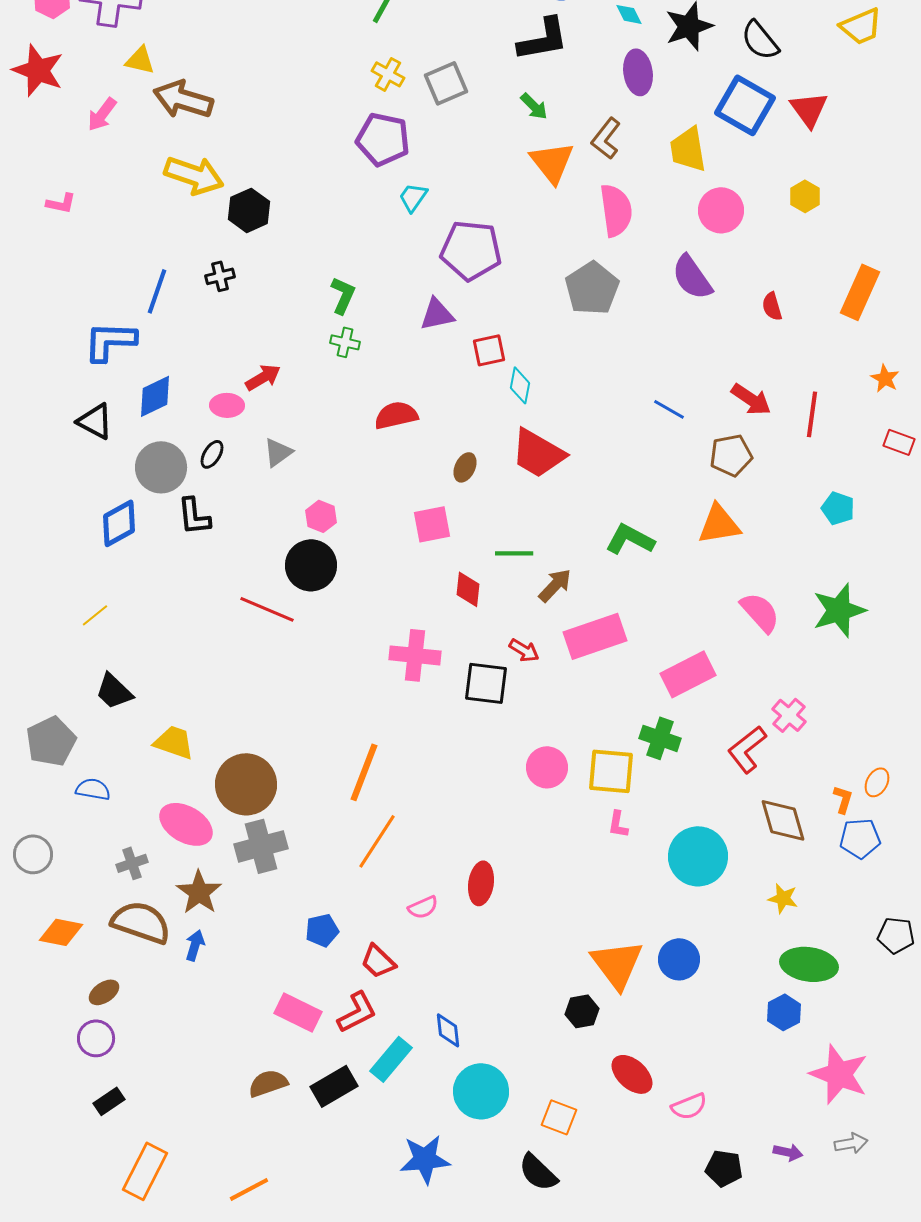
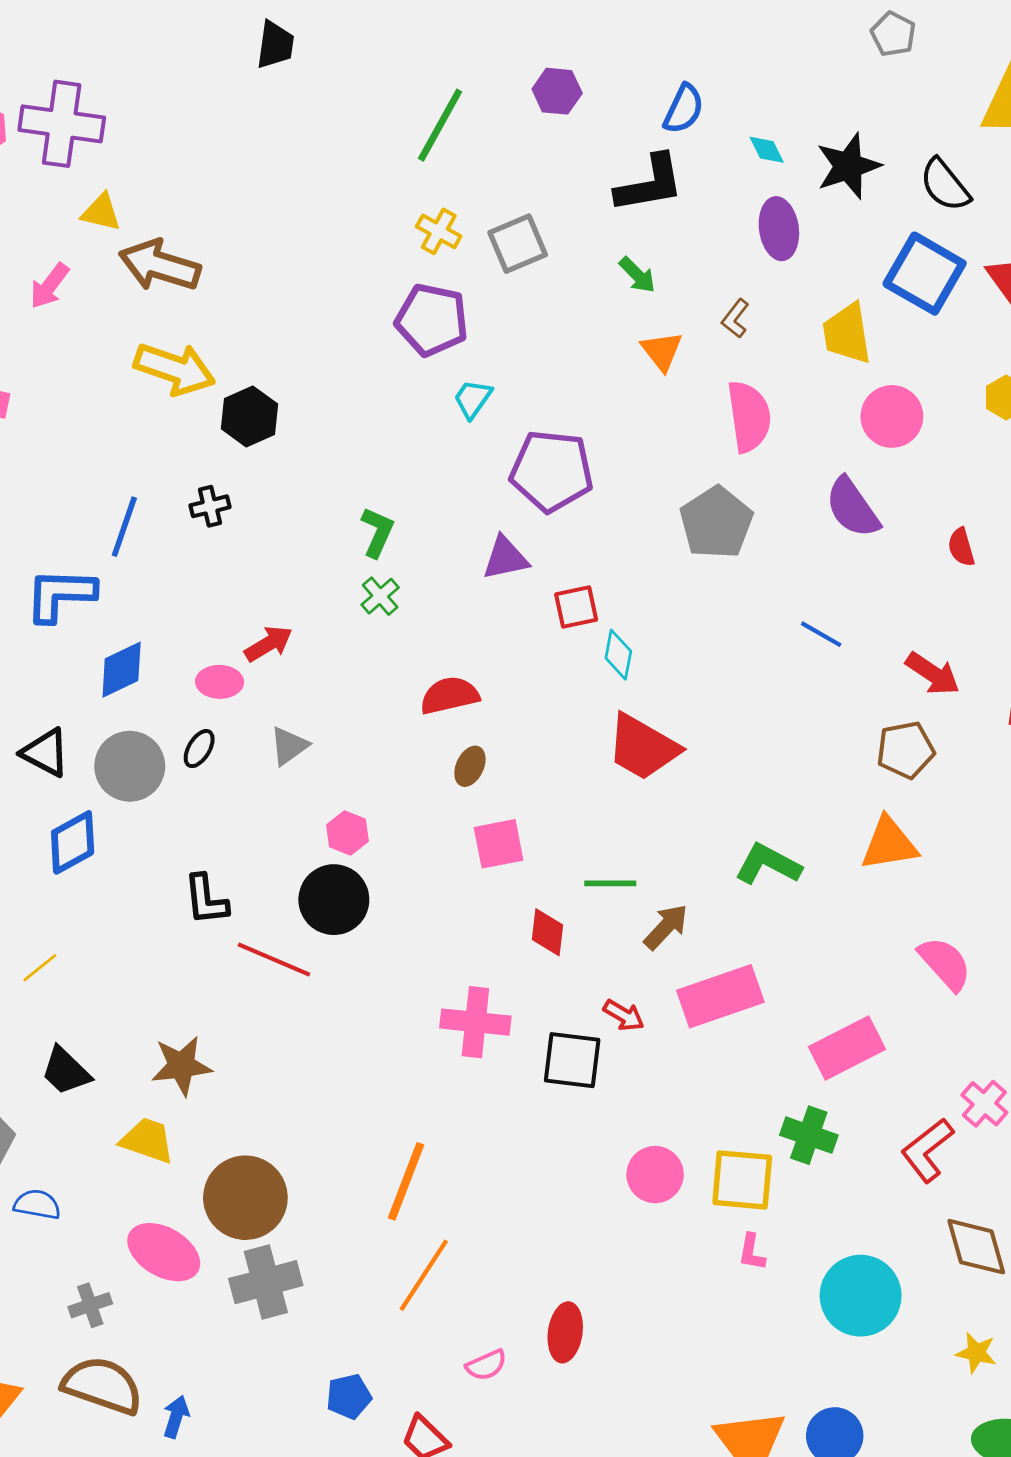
brown L-shape: (606, 138) -> (735, 318), size x0.7
orange triangle: (552, 162) -> (662, 351), size x0.7
green cross: (345, 342) -> (380, 596), turned 36
blue line: (669, 409) -> (821, 634), moved
black triangle: (95, 421) -> (45, 753), moved
brown ellipse: (465, 467) -> (470, 766), moved
black L-shape: (194, 516) -> (206, 900), moved
brown star: (199, 892) -> (181, 1066), moved, turned 30

